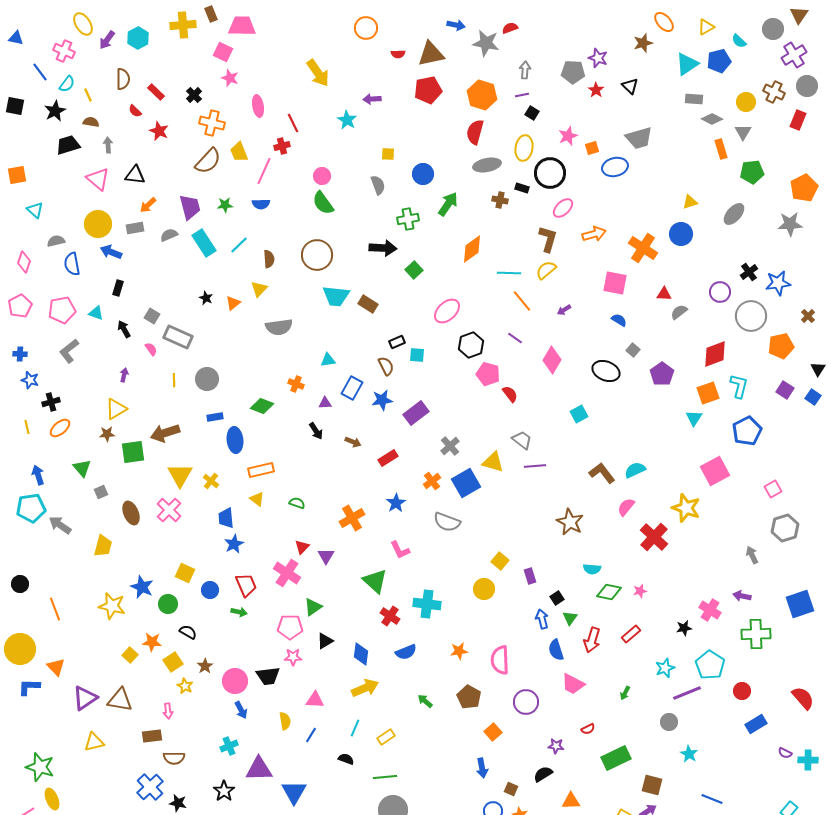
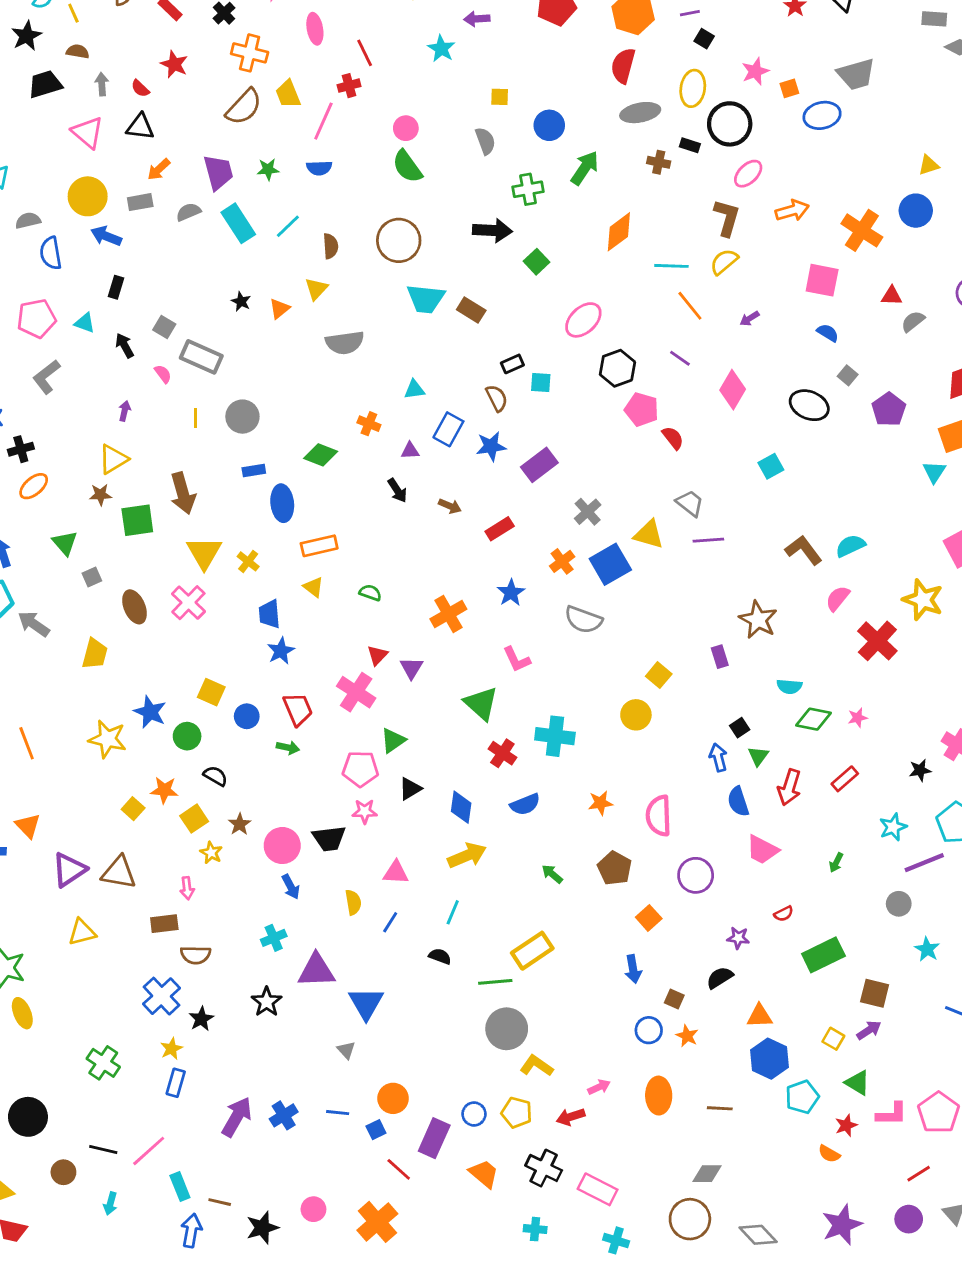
red semicircle: (135, 111) -> (140, 88), moved
brown arrow: (165, 433) -> (183, 493), turned -88
purple rectangle: (530, 576) -> (720, 657), moved
yellow rectangle: (386, 737) -> (532, 951), moved, size x1.6
black star: (178, 803) -> (201, 1019), turned 30

